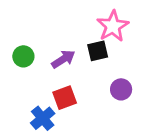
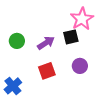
purple circle: (121, 89) -> (80, 66), moved
blue cross: (43, 118) -> (13, 86), moved

